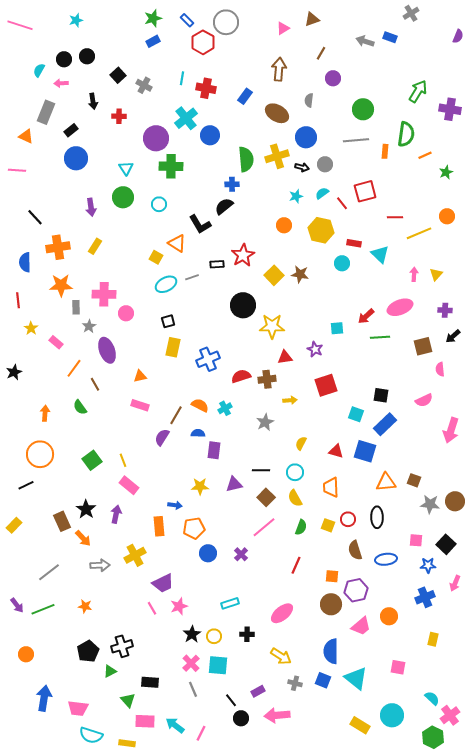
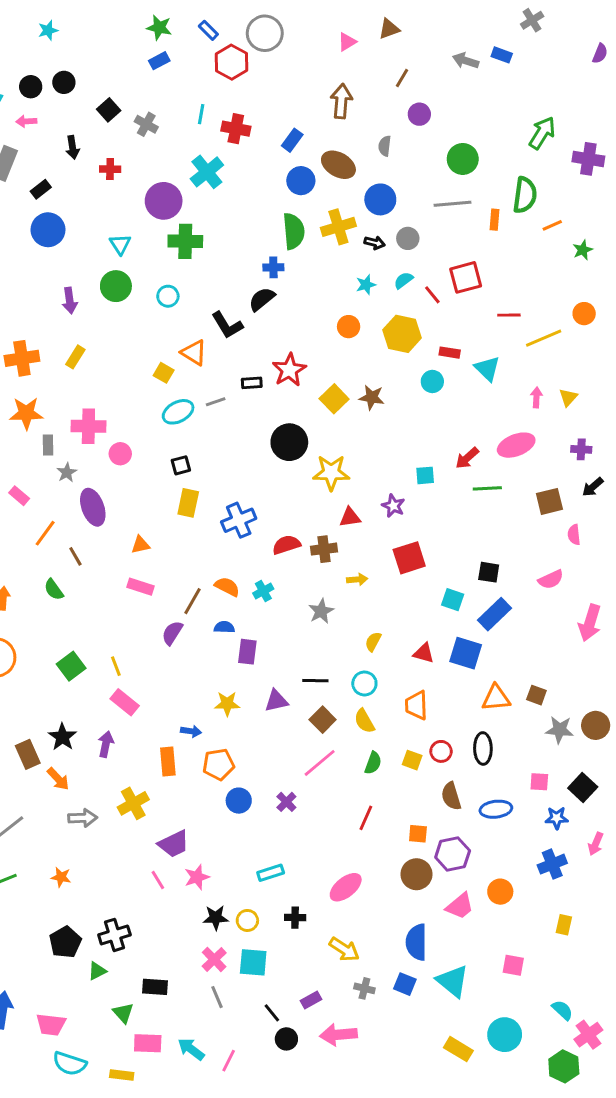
green star: (153, 18) -> (159, 27), turned 30
blue circle: (210, 135) -> (301, 181), moved
black star: (192, 634) -> (216, 918), turned 30

